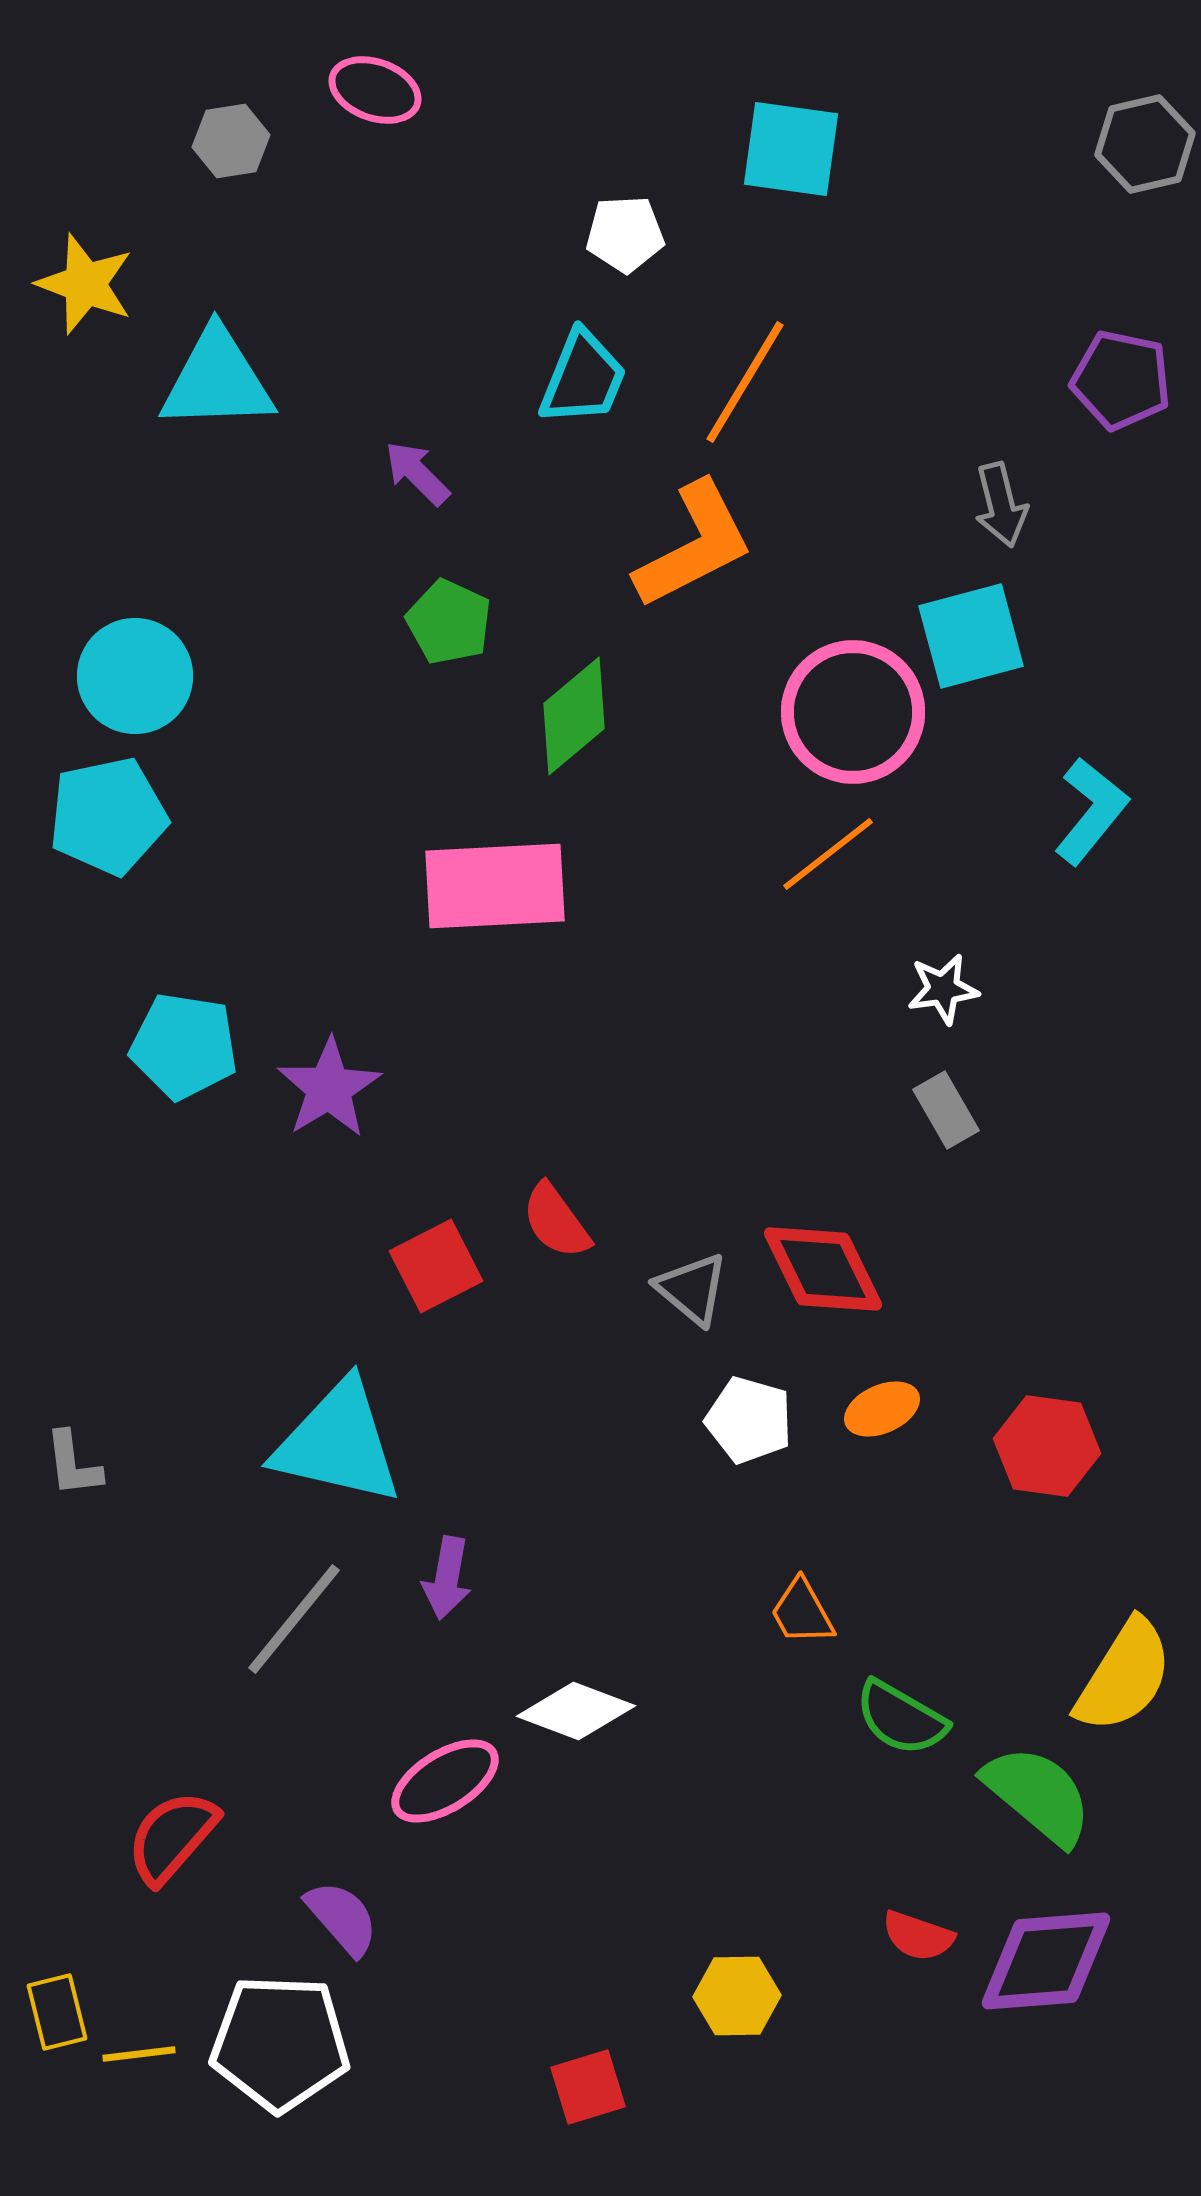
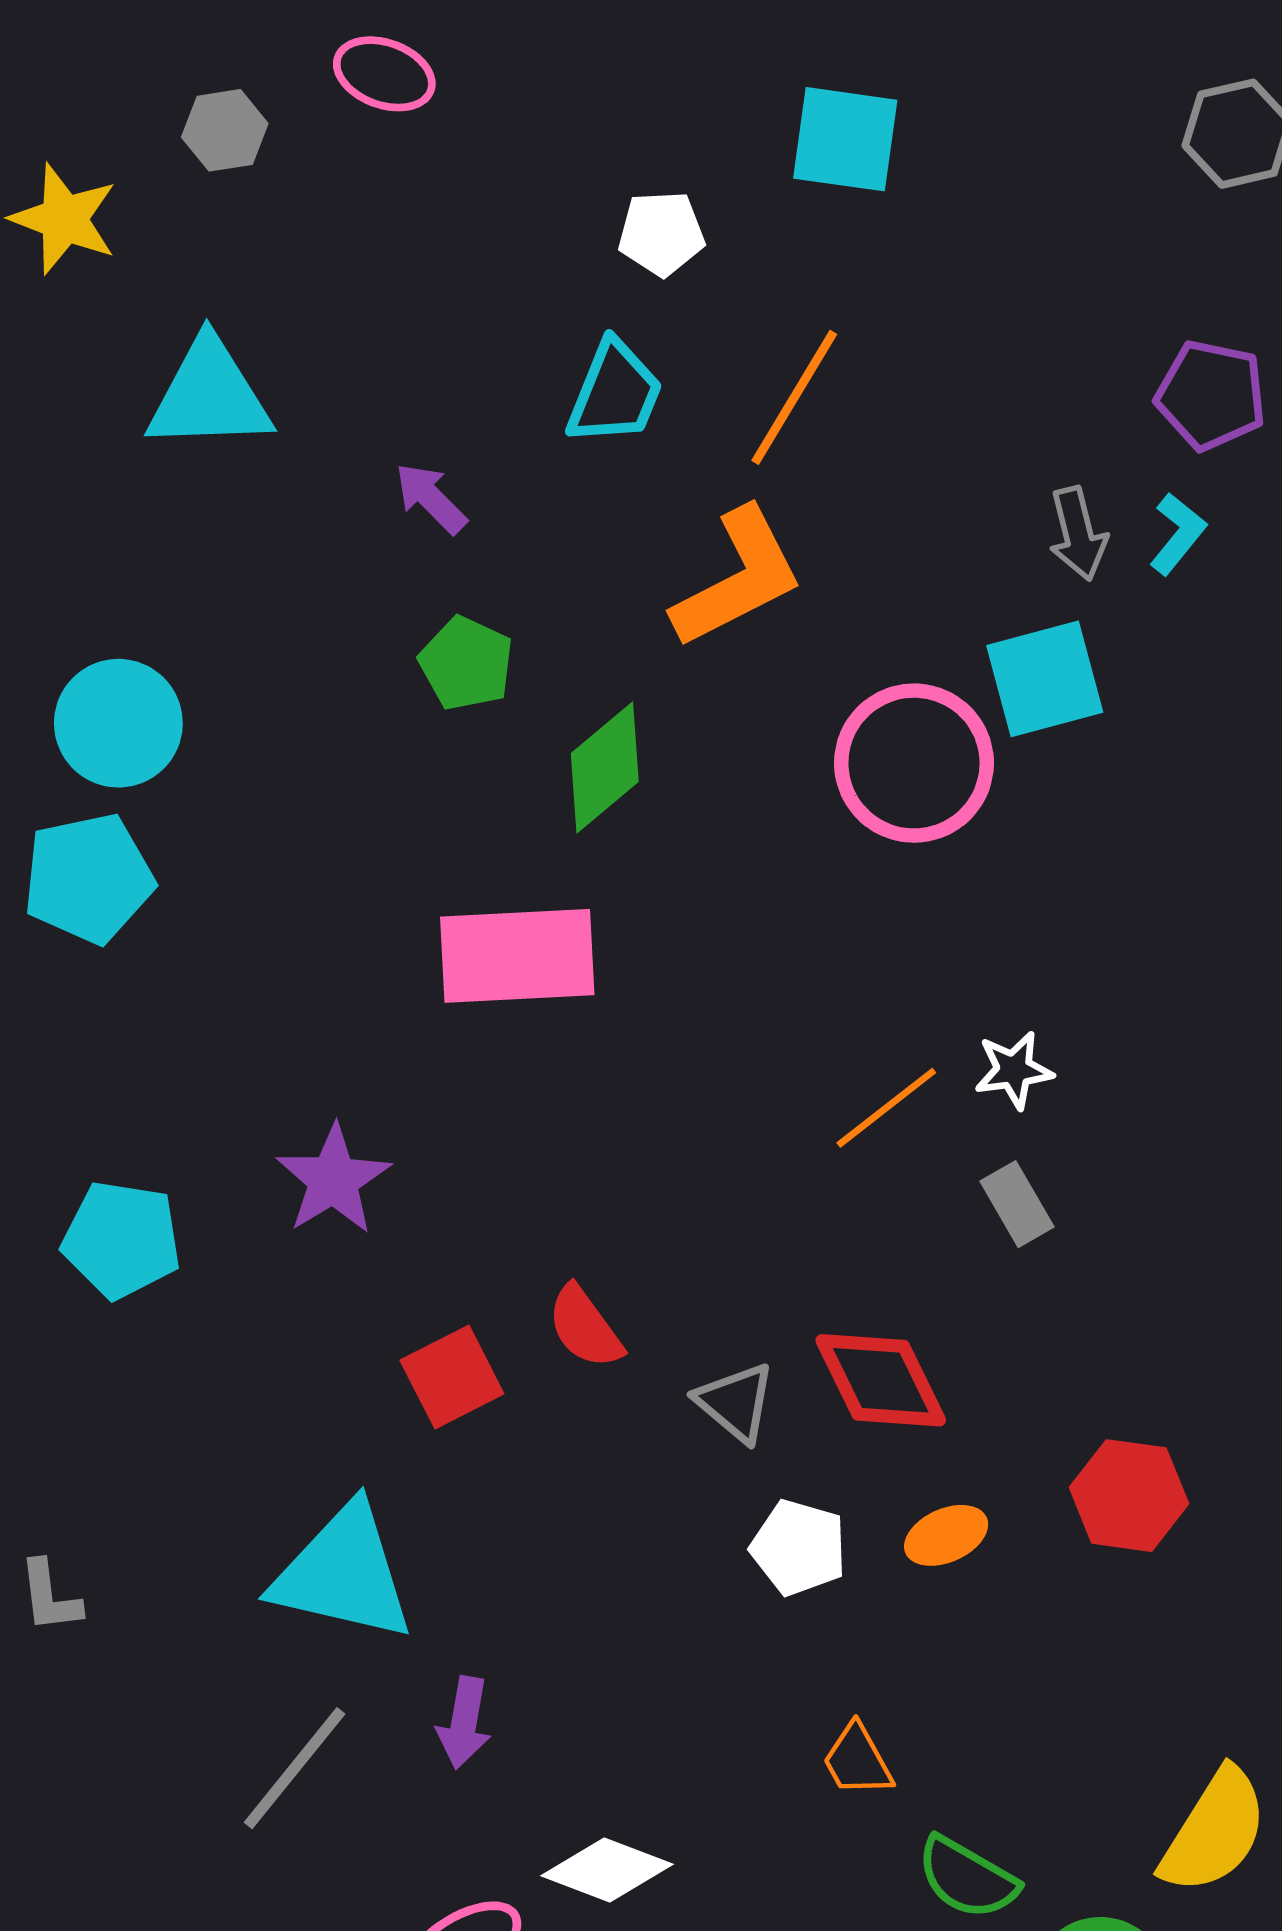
yellow star: (85, 284) -> (64, 219), moved
cyan L-shape: (1091, 811) -> (1178, 534), moved, size x0.7
orange line: (828, 854) -> (886, 1108), moved
cyan pentagon: (184, 1046) -> (122, 1240), moved
red hexagon: (1047, 1446) -> (1129, 1496), moved

